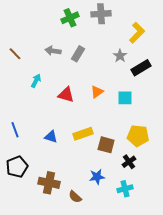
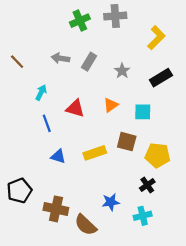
gray star: (120, 56) -> (122, 71), moved
blue line: (15, 130) -> (47, 123), moved
brown square: (106, 145) -> (127, 142), moved
brown semicircle: (75, 197) -> (86, 225), size x1.5

